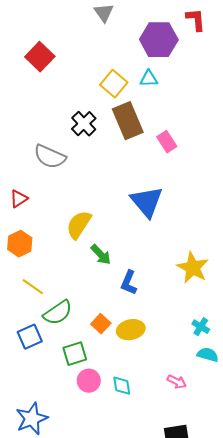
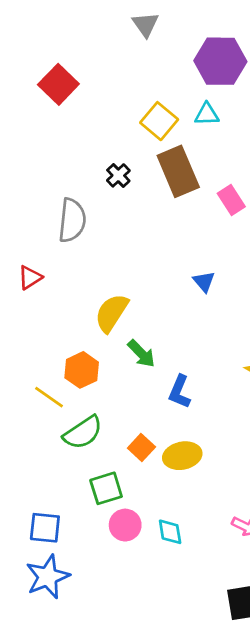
black cross: (84, 124) -> (118, 175), size x0.7
gray semicircle: (50, 157) -> (72, 220), turned -108
blue triangle: (147, 202) -> (204, 282), size x0.5
orange hexagon: (20, 244) -> (82, 370), moved
blue square: (30, 337) -> (45, 528), moved, turned 30

